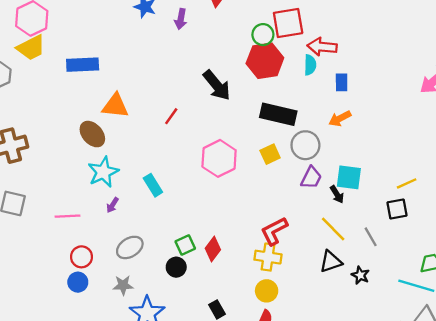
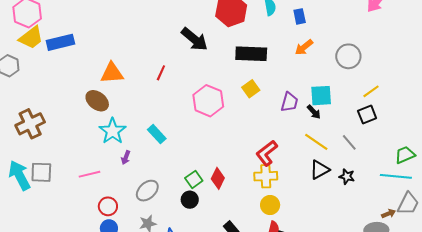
blue rectangle: (83, 65) -> (60, 42), moved
gray circle: (305, 145) -> (348, 56), moved

